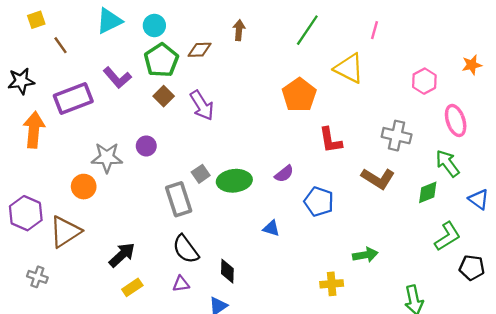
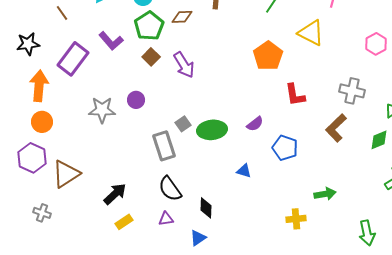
purple rectangle: (73, 98) -> (73, 59), turned -32
brown L-shape: (378, 178) -> (336, 128), turned 104
orange circle: (84, 187) -> (42, 122), moved

